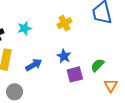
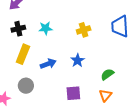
purple square: (75, 74) -> (73, 93), moved
orange triangle: (111, 85) -> (105, 95), moved

